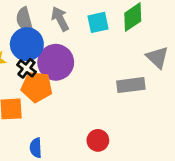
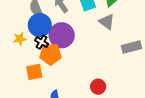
gray triangle: (157, 57) -> (107, 22), moved
gray rectangle: (131, 85) -> (132, 47), moved

